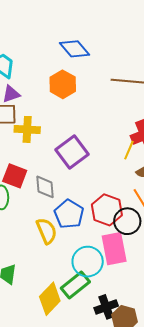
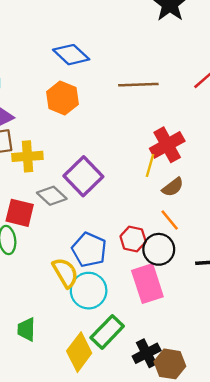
gray diamond: (45, 187) -> (52, 196), moved, turned -35
red hexagon: (107, 210) -> (133, 239), size x0.7
cyan circle: (88, 262) -> (89, 291), moved

